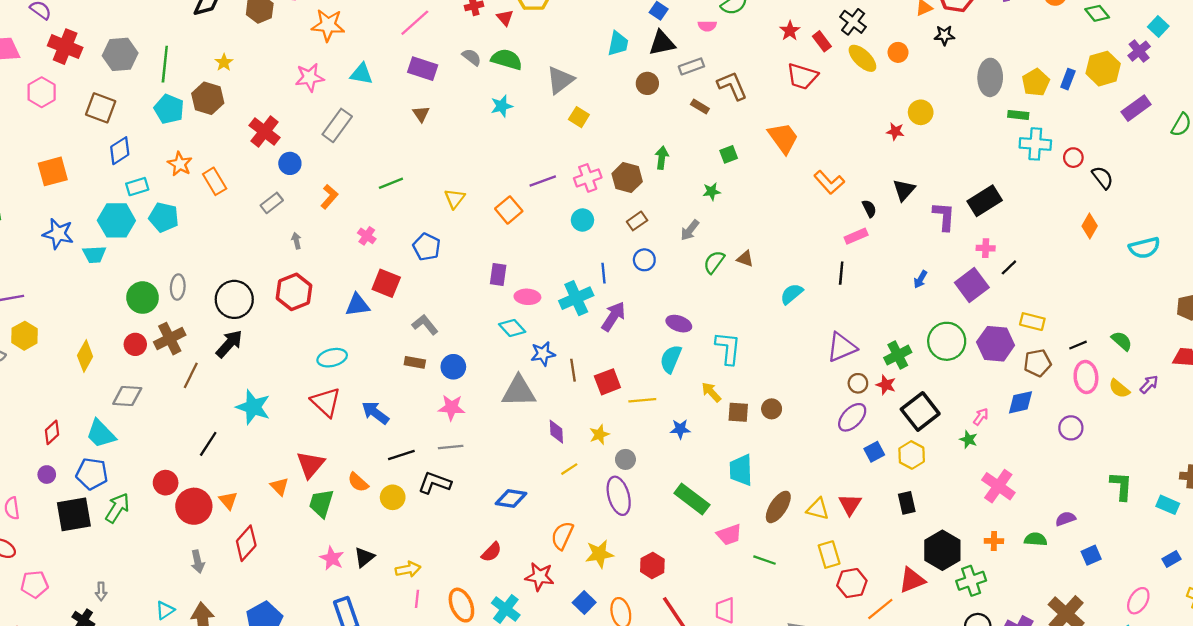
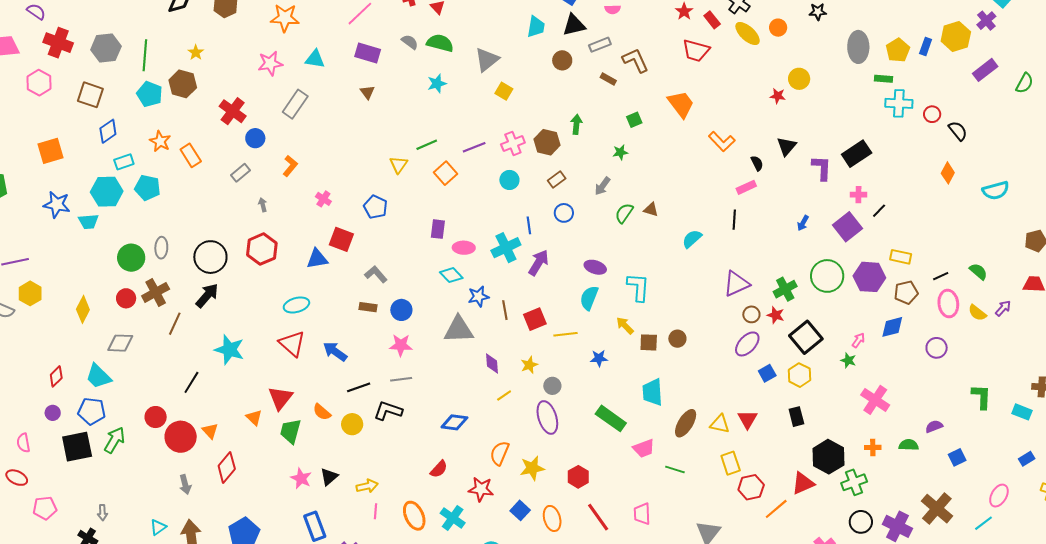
green line: (391, 183) -> (427, 145), moved

